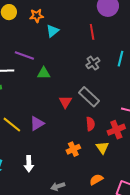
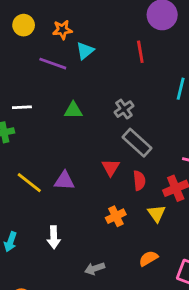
purple line: (24, 55) -> (53, 64), moved
gray cross: (93, 63) -> (124, 109), moved
red triangle: (65, 102) -> (111, 167), moved
purple triangle: (37, 123) -> (64, 181), turned 35

